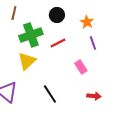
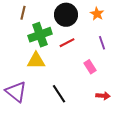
black circle: (57, 15) -> (66, 15), size x1.5
orange star: (87, 22) -> (97, 14), moved
yellow triangle: (27, 61) -> (36, 61), turned 42

